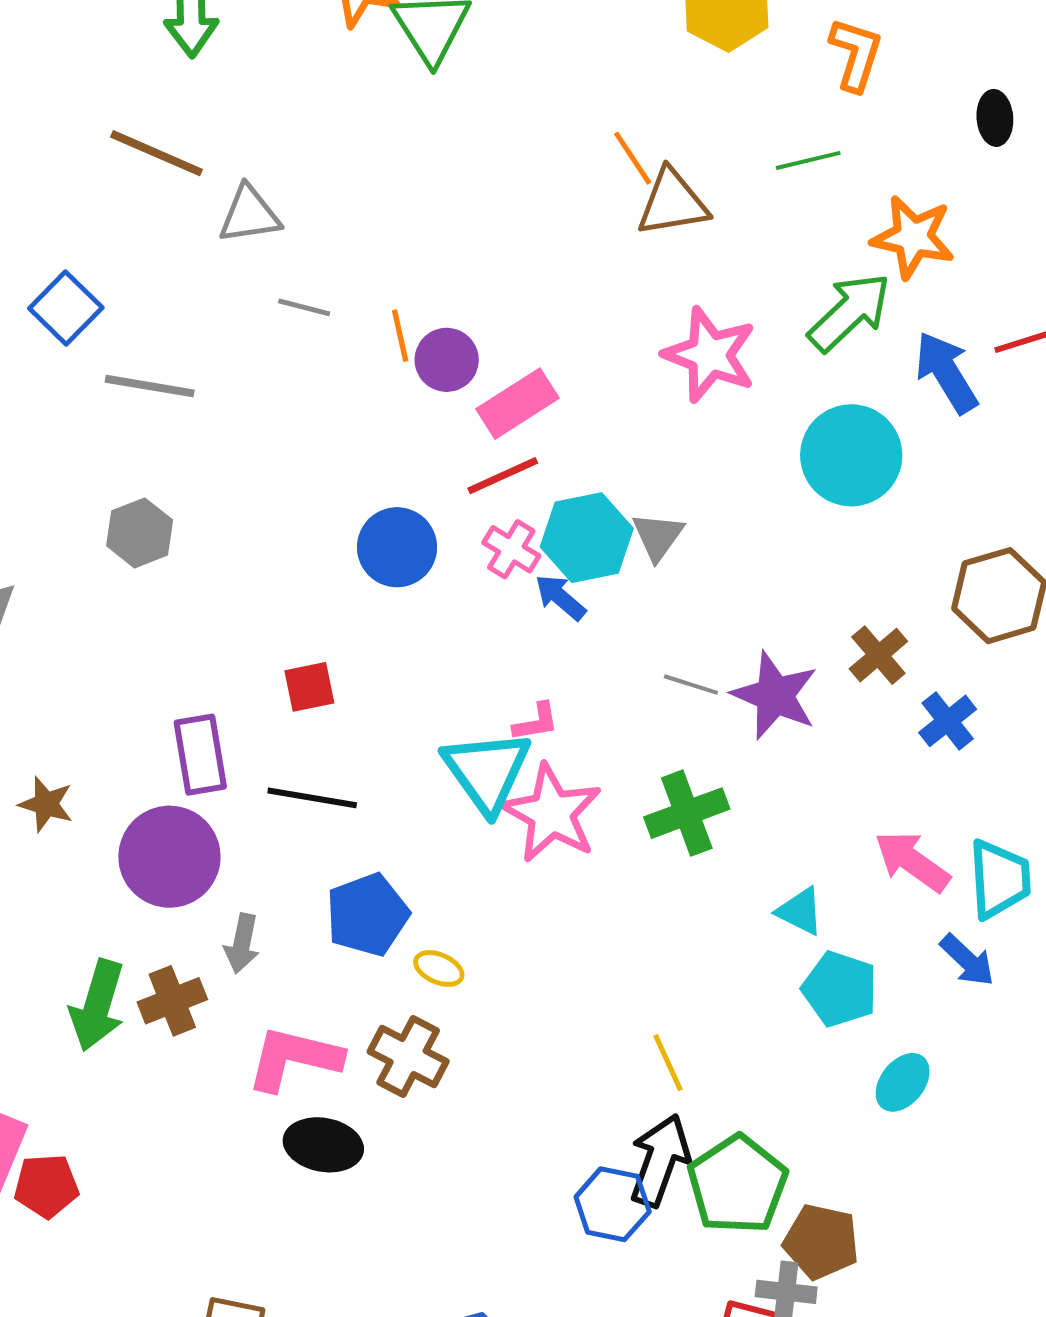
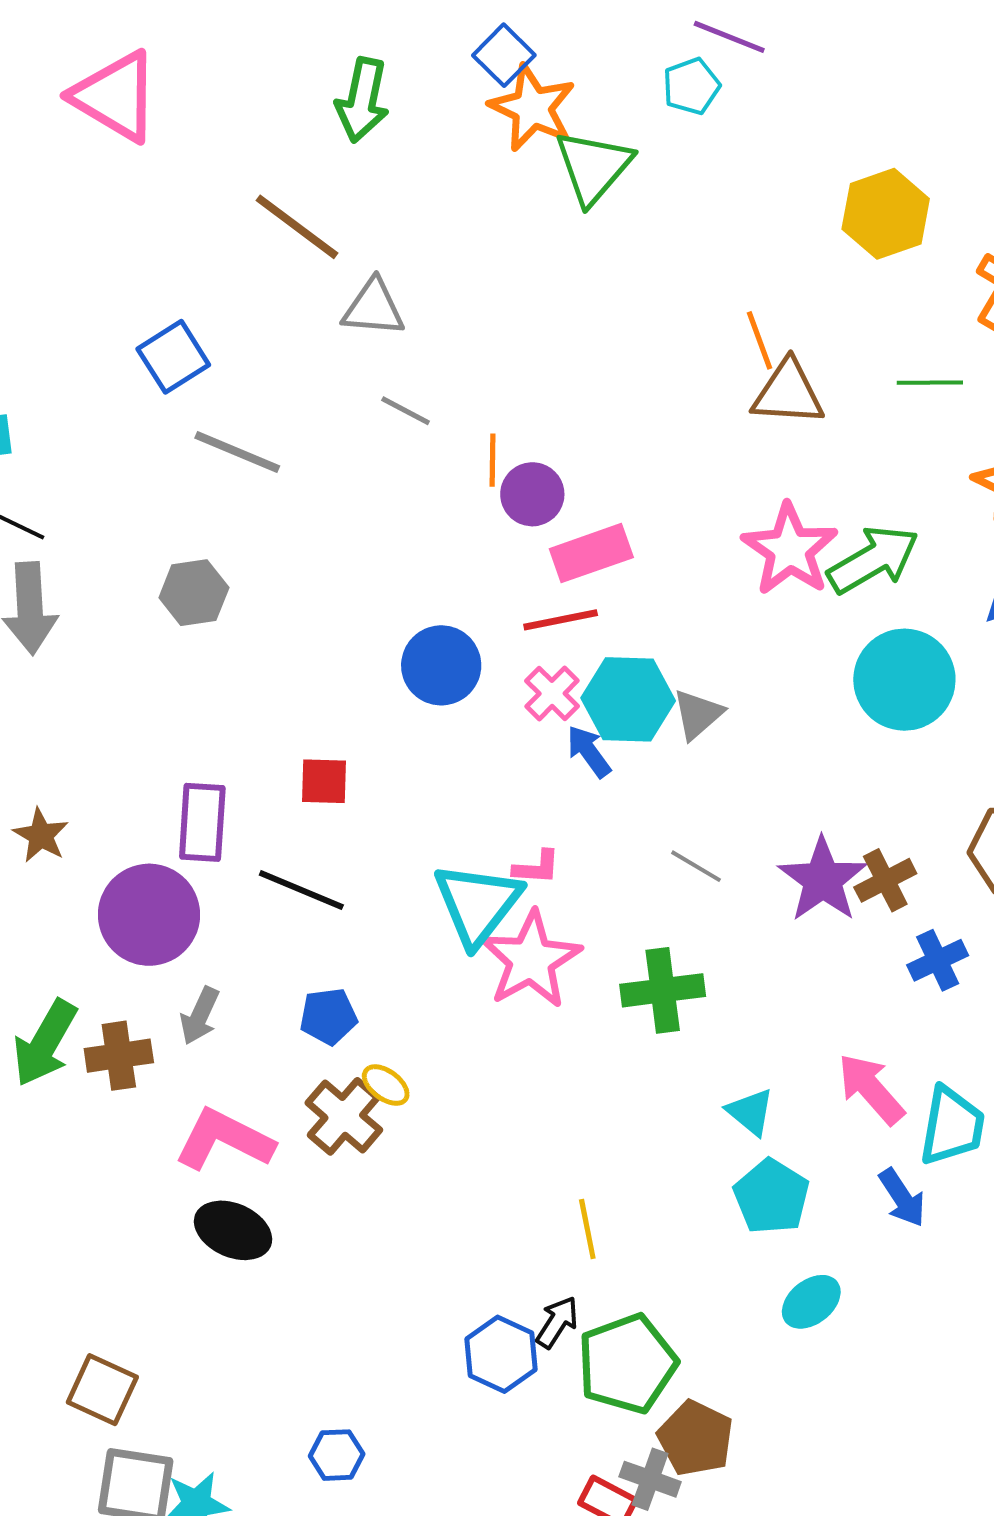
green arrow: (849, 312) -> (873, 560), moved
purple star: (775, 695) -> (823, 880), moved
blue pentagon: (367, 915) -> (328, 1016), size x0.7
brown cross: (408, 1056) -> (344, 1116), moved
black arrow: (660, 1160) -> (557, 1322), size x0.6

